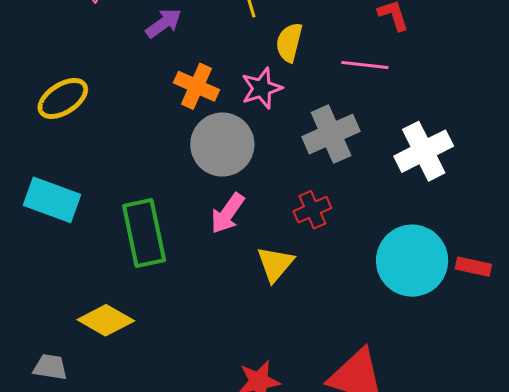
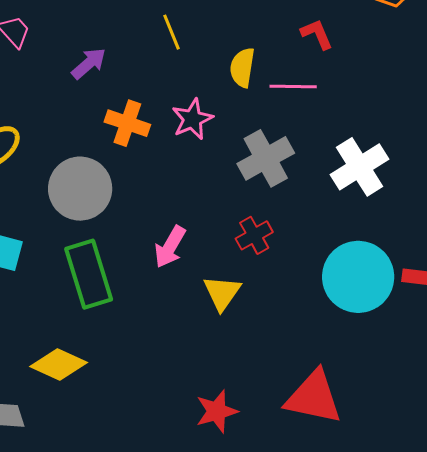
yellow semicircle: (289, 42) -> (242, 68), moved
gray circle: (222, 144) -> (80, 189), moved

